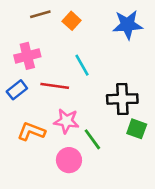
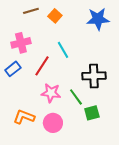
red line: (55, 86) -> (42, 66), turned -65
green square: (137, 129) -> (92, 113), moved, turned -35
orange L-shape: (31, 131) -> (24, 117), moved
green line: (92, 139) -> (76, 97), moved

